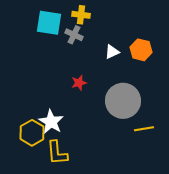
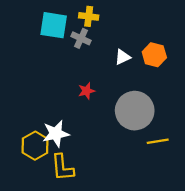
white star: (51, 122) -> (56, 134), turned 30

